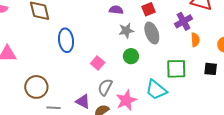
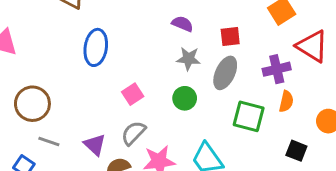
gray ellipse: (152, 33) -> (225, 73), turned 30
green square: (176, 69) -> (249, 116), moved

